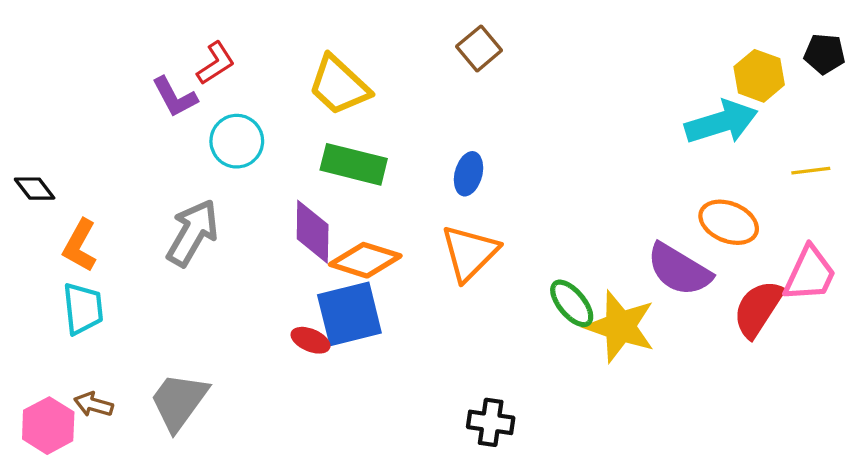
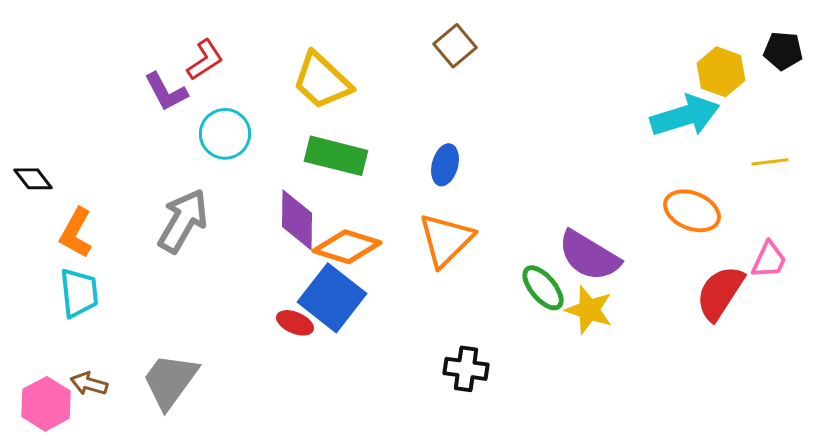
purple semicircle: (679, 270) -> (589, 256), moved
pink trapezoid: (810, 274) -> (769, 260), size x0.7
blue square: (349, 314) -> (332, 298), turned -38
yellow star: (620, 327) -> (589, 310), size x0.7
black cross: (491, 422) -> (466, 369), moved

